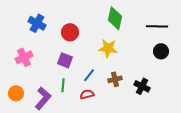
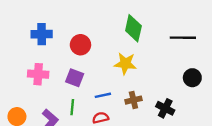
blue cross: (37, 23) -> (42, 34), turned -30
black circle: (161, 51) -> (192, 78), moved
pink cross: (24, 57) -> (38, 74), moved, turned 30
blue line: (89, 75) -> (103, 95), turned 40

